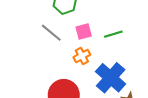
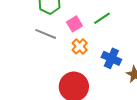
blue cross: (111, 78) -> (111, 58), size x0.7

